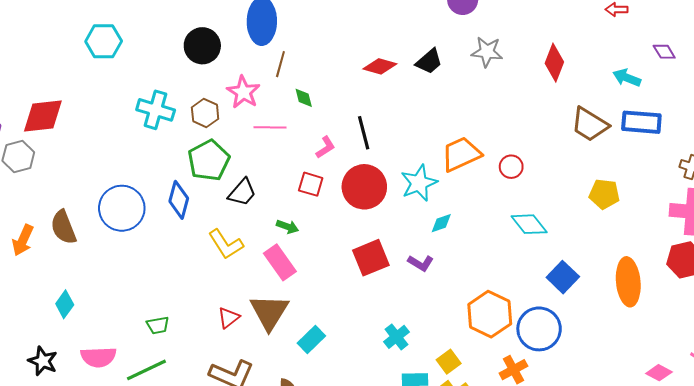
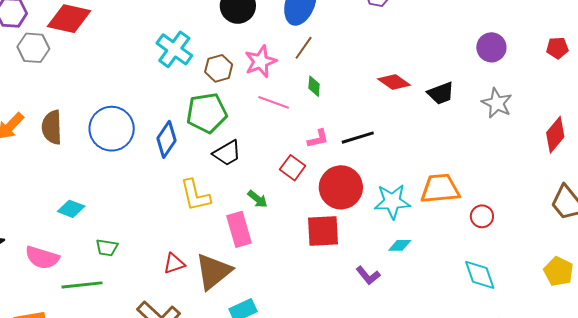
black line: (364, 133) -> (358, 138), turned 68
red square: (371, 258) -> (323, 231), moved
cyan diamond: (65, 304) -> (71, 209), moved, turned 56

